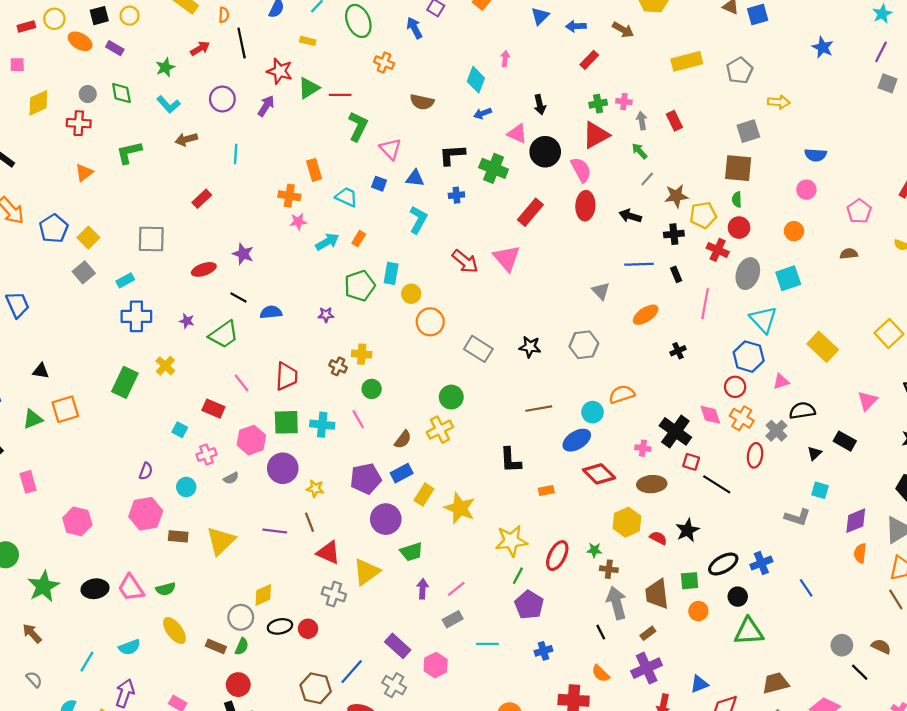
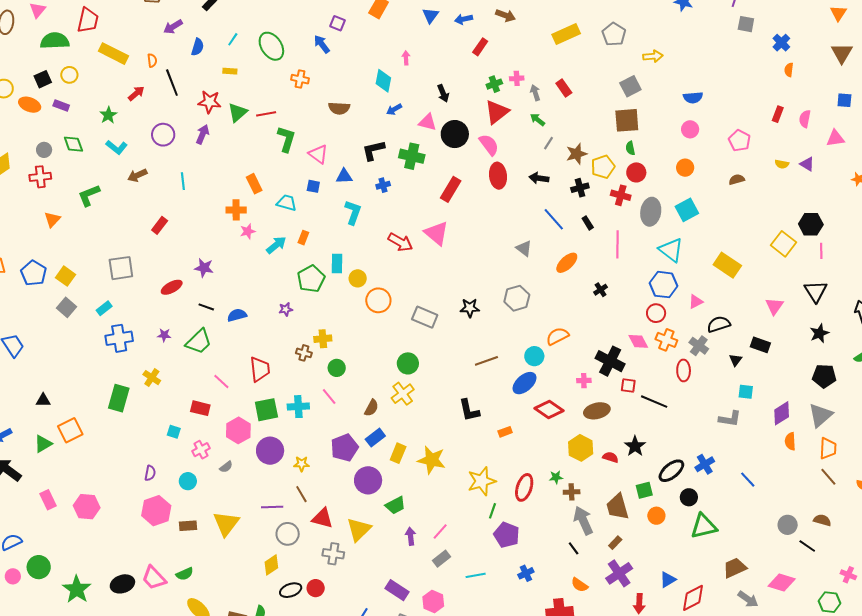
blue line: (639, 264) -> (554, 219), turned 60
pink hexagon: (77, 521) -> (87, 507), moved
gray circle: (241, 617) -> (288, 534), moved

